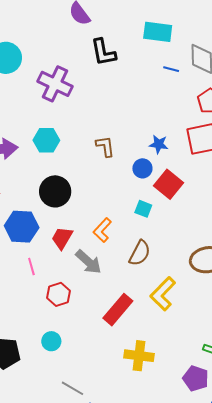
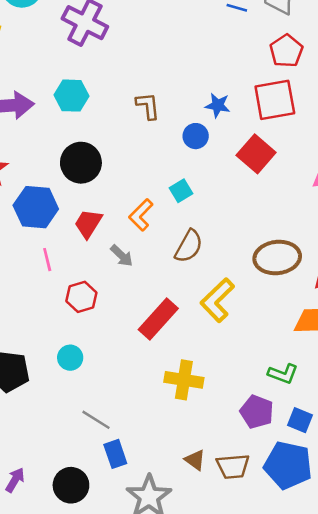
red square: (169, 184) -> (256, 154), moved
cyan square: (143, 209) -> (181, 191), moved, turned 36
gray arrow: (88, 262) -> (122, 256), size x0.7

